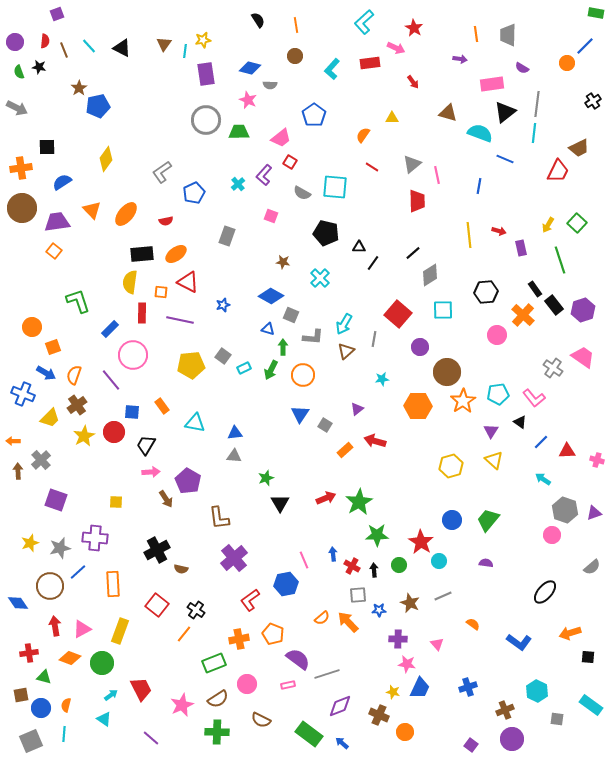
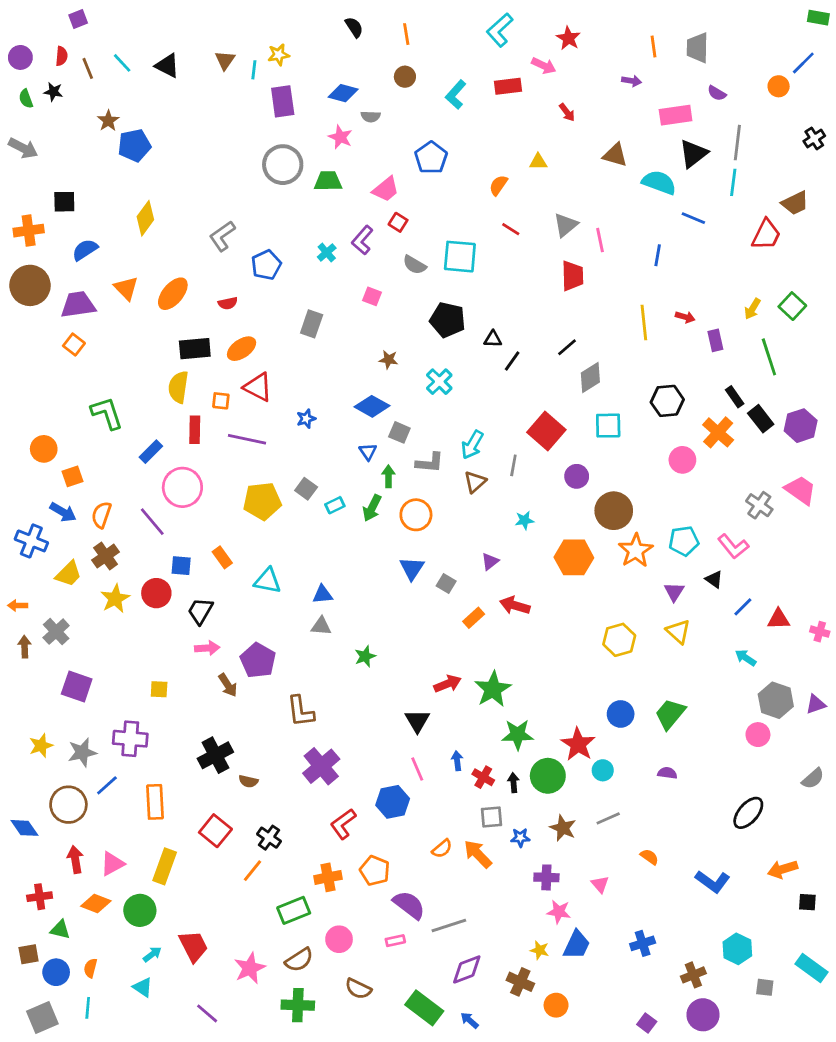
blue triangle: (268, 329) -> (368, 452), turned 40
black triangle: (280, 503) -> (417, 721), moved
green circle: (399, 565) -> (548, 776), size x1.6

